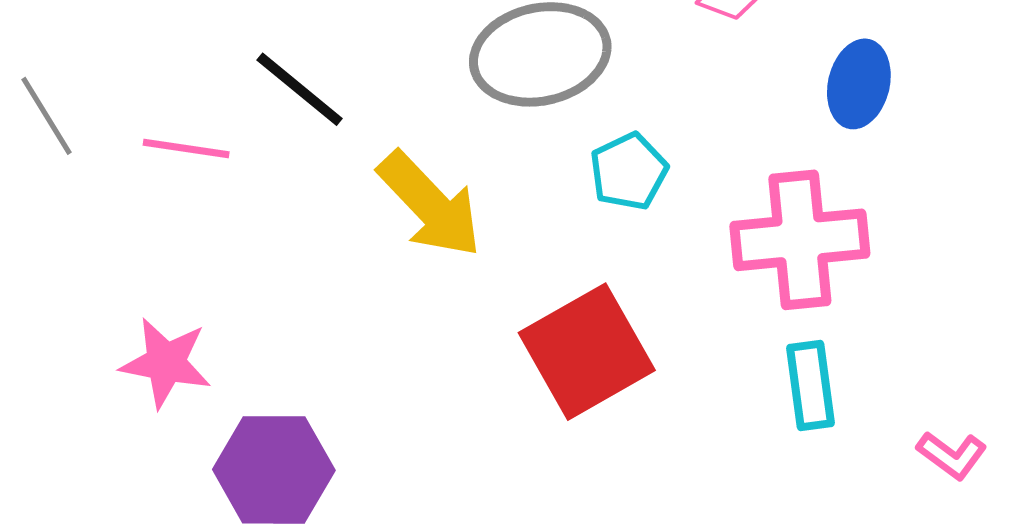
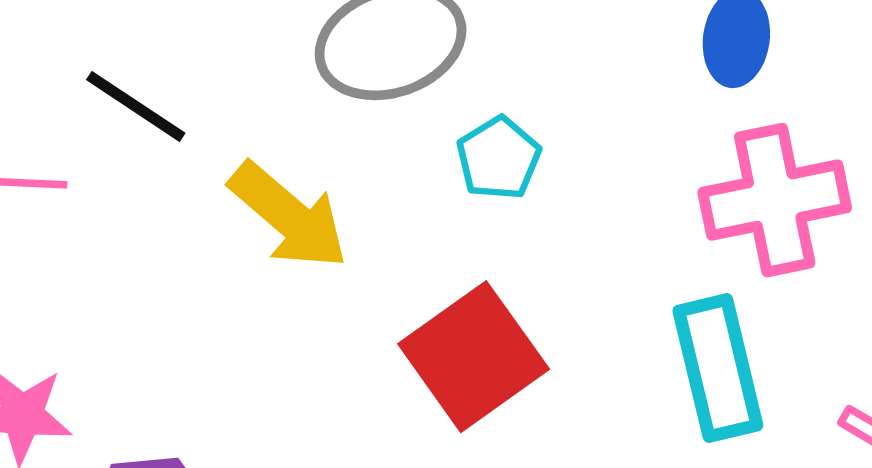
pink cross: (800, 240) -> (775, 200), moved
cyan rectangle: (811, 385) -> (718, 368), size x1.5

